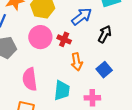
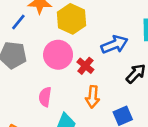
pink semicircle: (30, 79) -> (45, 97), moved, size x0.7

